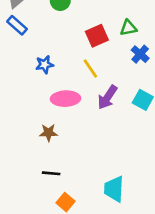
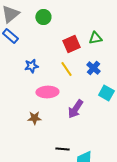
blue cross: (140, 54) -> (93, 68), moved
purple arrow: (107, 97) -> (75, 109), moved
black line: (51, 173) -> (62, 149), moved

